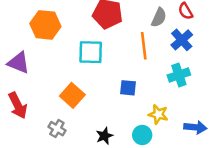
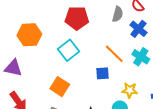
orange line: (144, 46) -> (114, 54), moved, turned -30
cyan square: (91, 52) -> (69, 50), turned -30
cyan cross: (179, 75) -> (141, 57), turned -30

